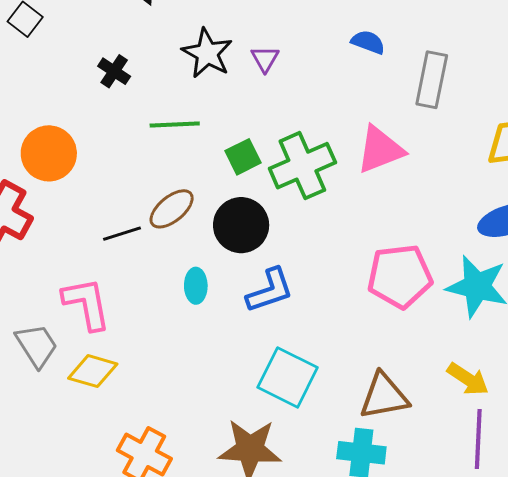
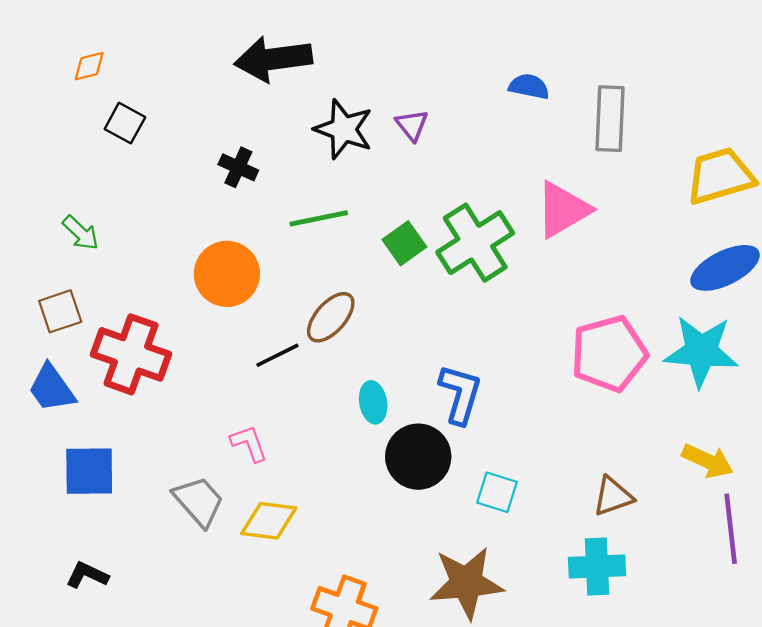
orange circle: (49, 153) -> (227, 274), moved
black circle: (241, 225) -> (418, 457), moved
blue L-shape: (270, 290) -> (460, 394), turned -46
pink L-shape: (87, 304) -> (249, 443), size x0.6
cyan square: (288, 377) -> (497, 492), size x0.6
brown triangle: (384, 396) -> (613, 496), size x0.7

